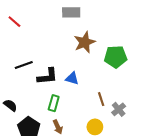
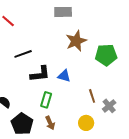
black line: (24, 65) -> (23, 54), moved

